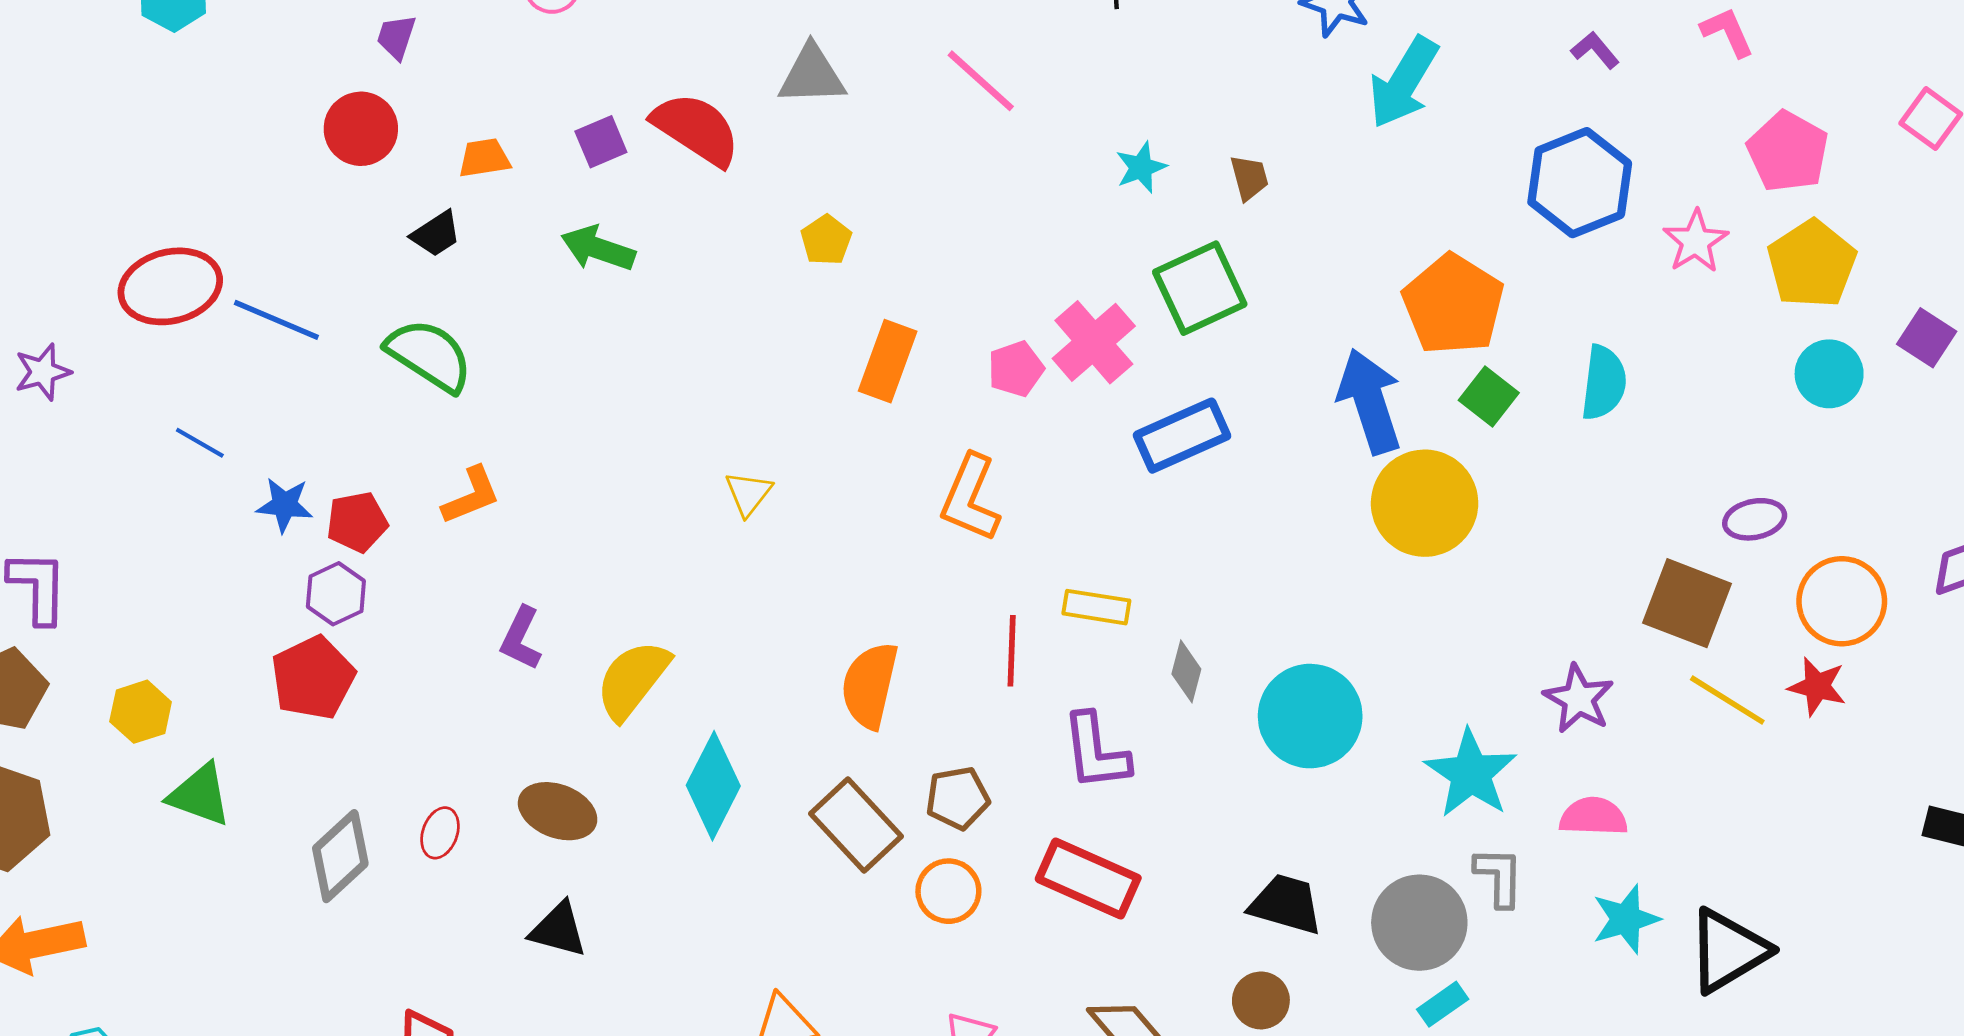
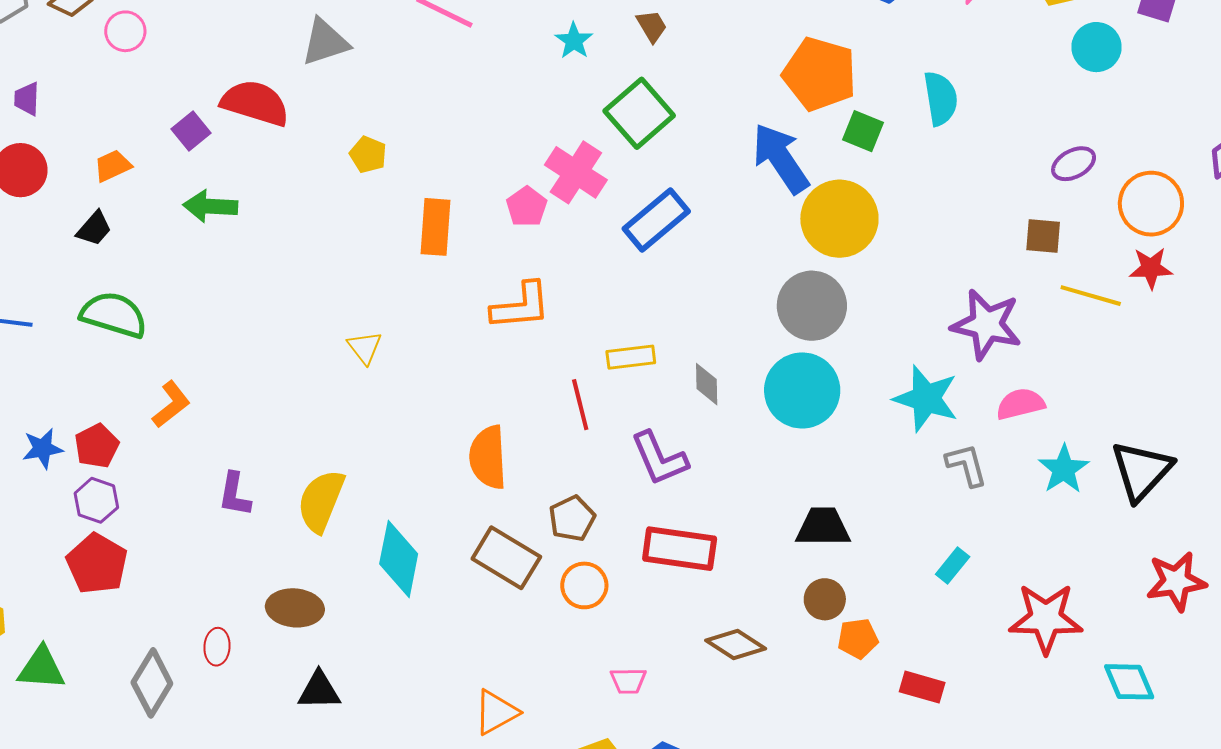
orange L-shape: (970, 498) -> (521, 306), turned -102
brown square: (1687, 603) -> (1043, 236), size x0.6
purple star: (1579, 699) -> (986, 325), size x1.4
gray circle: (1419, 923) -> (812, 306), moved

